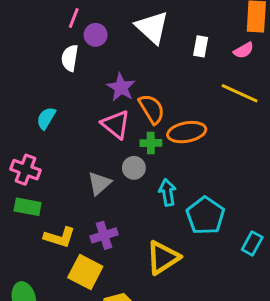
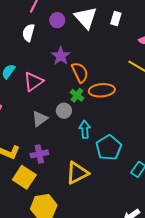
purple circle: (96, 35) -> (57, 20), moved
white rectangle: (201, 46) -> (116, 18), moved
pink triangle: (116, 124) -> (33, 82), moved, turned 40
green cross: (151, 143) -> (77, 95), turned 32

